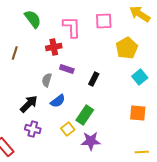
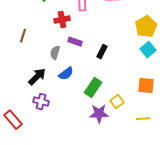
yellow pentagon: (127, 48) -> (146, 27), moved
brown line: (15, 53) -> (23, 36), moved
yellow square: (68, 129) -> (117, 102), moved
yellow line: (142, 152) -> (143, 119), moved

